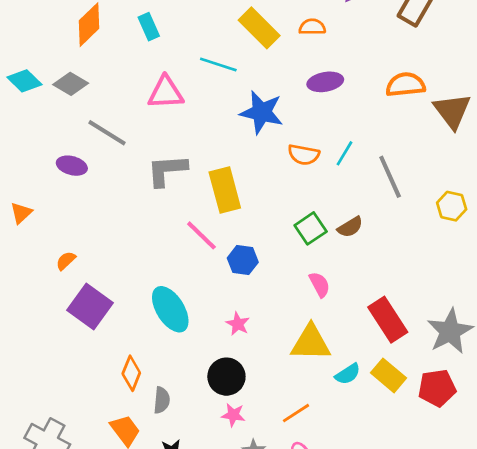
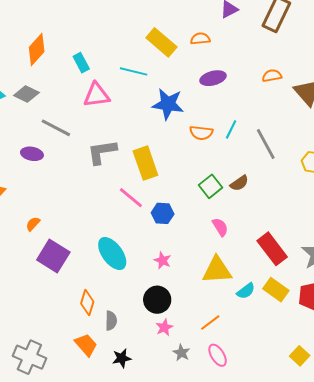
cyan rectangle: (149, 27) -> (81, 63), moved
orange semicircle: (405, 85) -> (272, 76), size x0.7
pink star: (233, 415) -> (164, 327), turned -30

